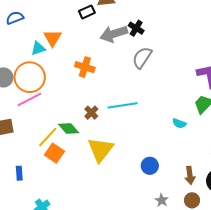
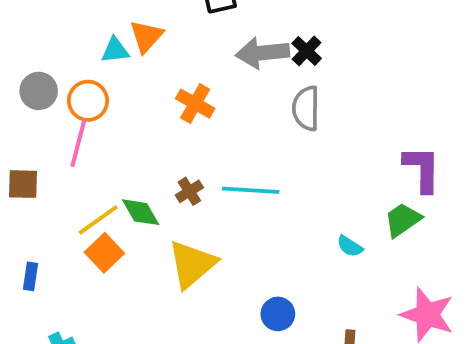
gray semicircle: (142, 58) -> (306, 108), turned -45
orange circle: (30, 77) -> (88, 101), size x0.7
pink line: (29, 100) -> (79, 142), turned -60

